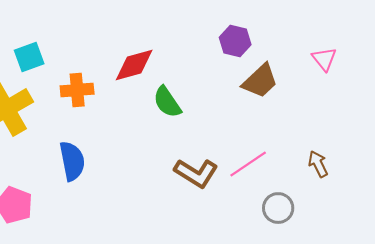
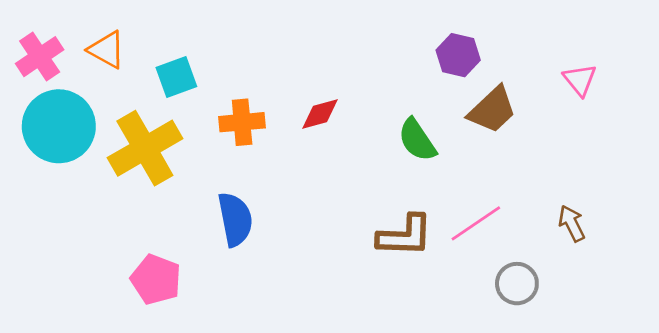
red diamond: (134, 65) -> (320, 114), moved, size x0.7
green semicircle: (167, 102) -> (417, 140), moved
brown L-shape: (196, 173) -> (405, 236), turned -30

